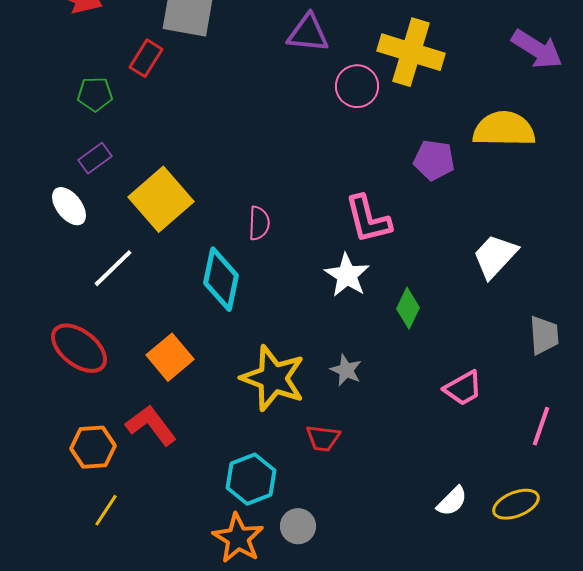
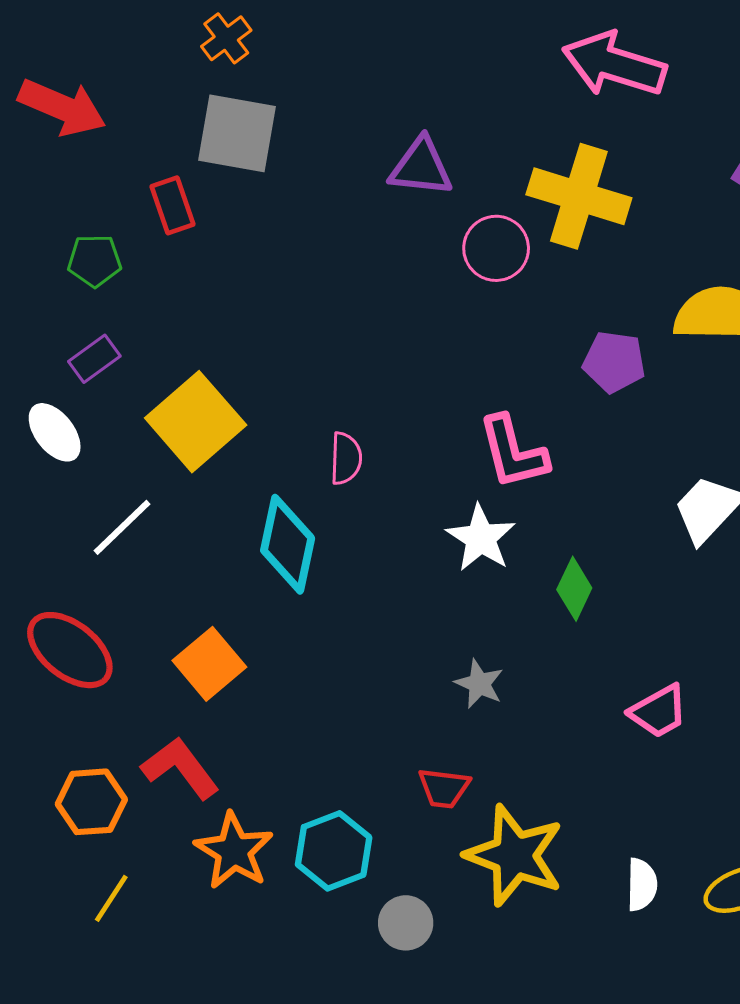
red rectangle: (146, 58) -> (173, 205), turned -51
yellow star: (273, 378) -> (514, 855), moved
white semicircle: (452, 501) -> (642, 885), turned -44
orange star: (238, 538) -> (234, 851), moved

